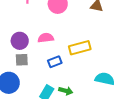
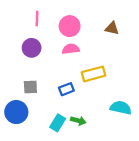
pink semicircle: (46, 38) -> (71, 49), moved
purple circle: (20, 41) -> (32, 48), moved

